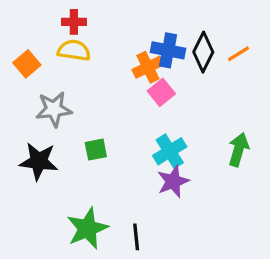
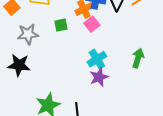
green square: (96, 150) -> (61, 25), moved

